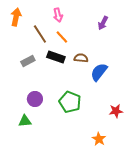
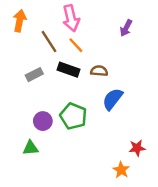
pink arrow: (58, 15) -> (71, 18), size x1.5
blue semicircle: (99, 72) -> (113, 99), moved
green pentagon: (70, 102) -> (73, 116), moved
red star: (116, 111) -> (137, 148), moved

